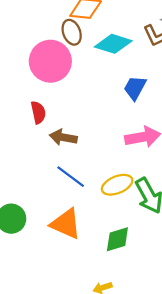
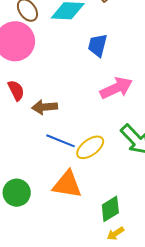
yellow ellipse: (117, 185) -> (90, 147), moved
green diamond: (117, 239) -> (110, 209), moved

